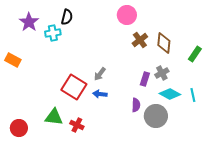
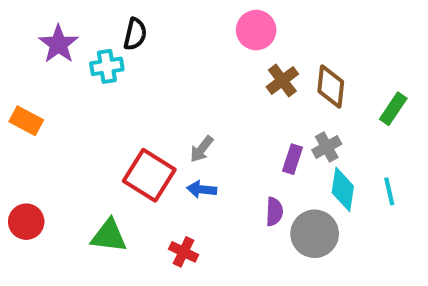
cyan diamond: (170, 94) -> (343, 189), turned 70
red cross: (77, 125) -> (184, 252), moved
red circle: (19, 128) -> (26, 222), moved

